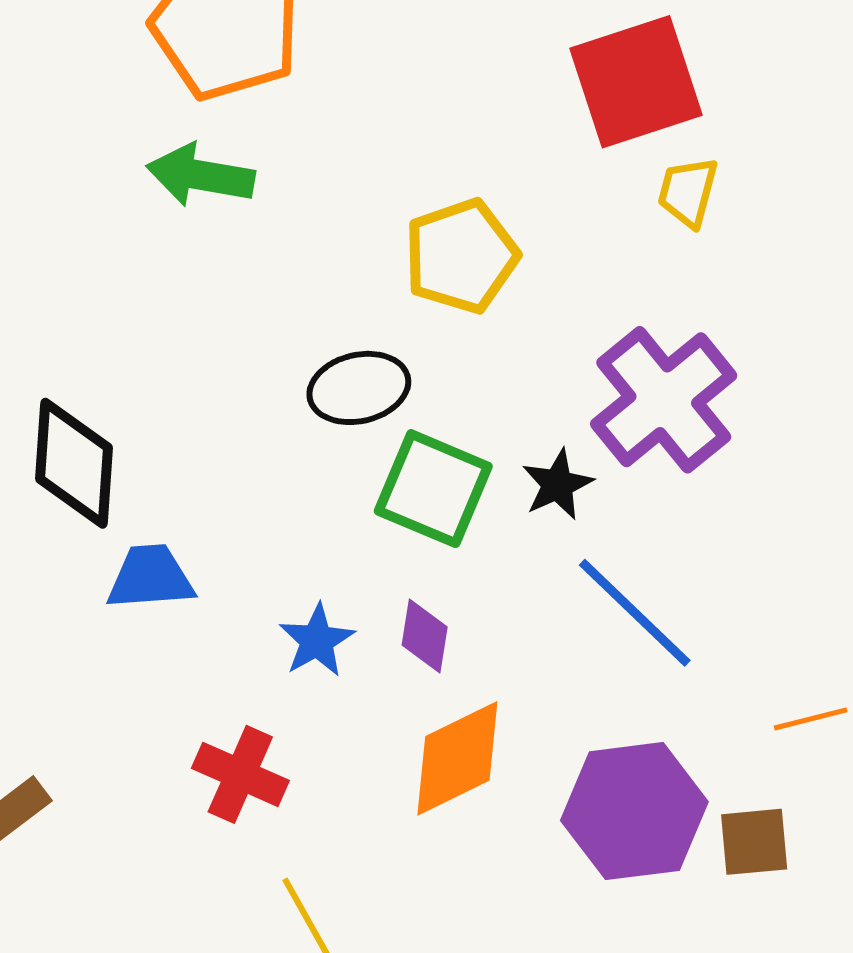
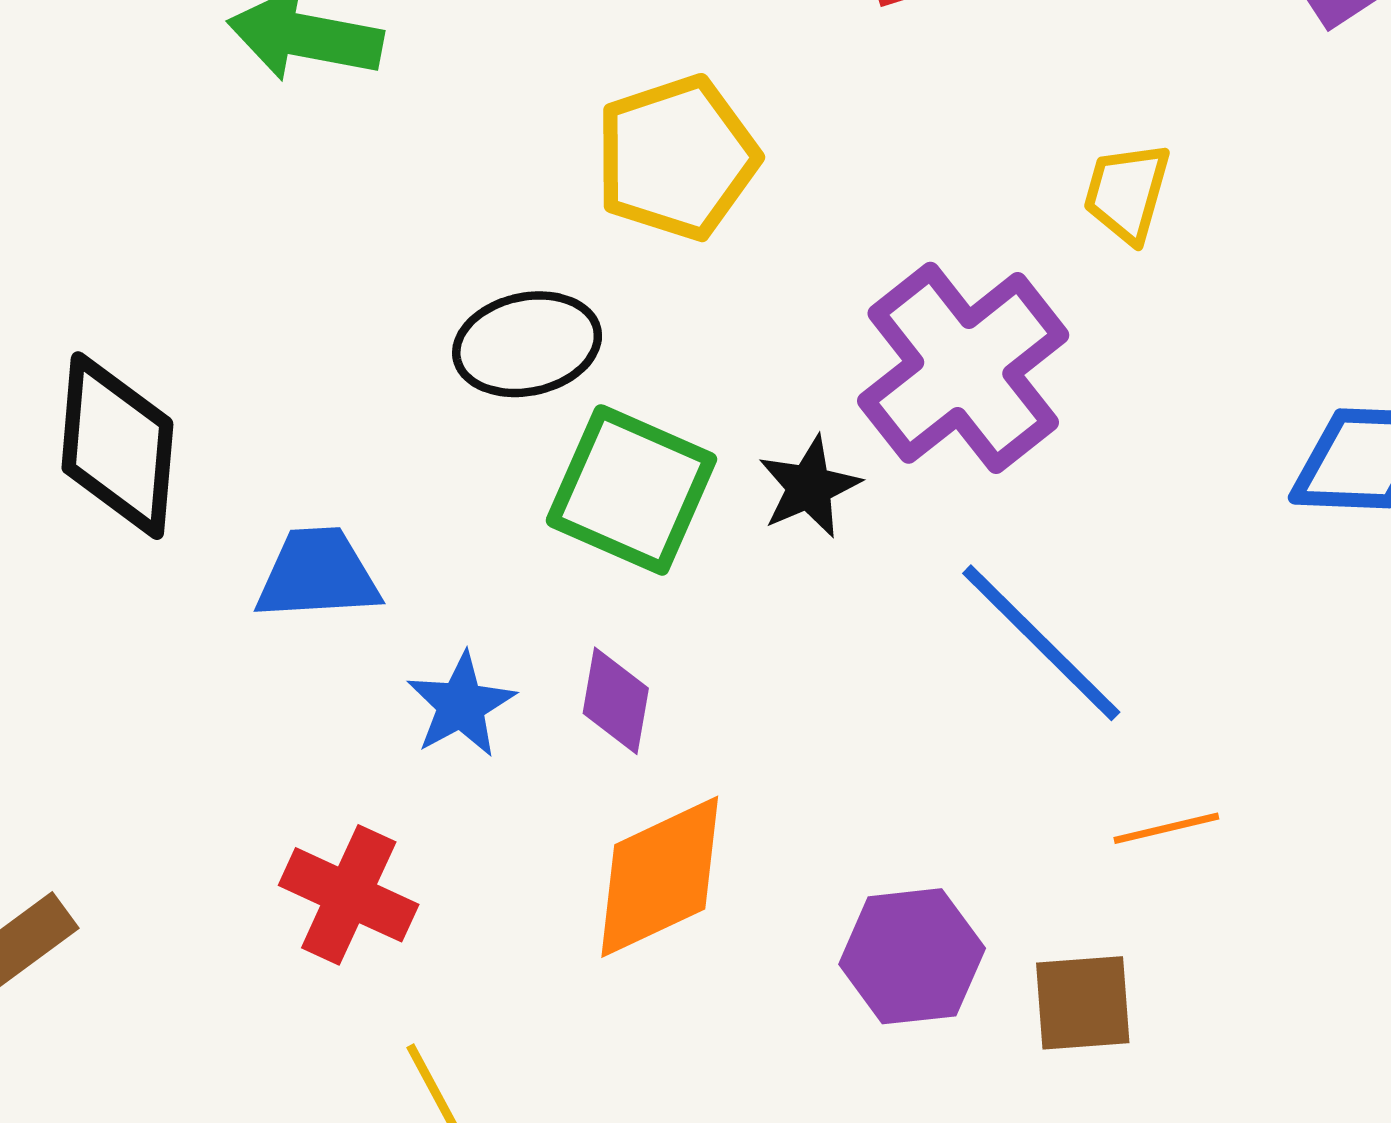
yellow trapezoid: (688, 192) -> (1127, 193), moved
blue trapezoid: (150, 577) -> (318, 574), moved
blue line: (635, 613) -> (1041, 643), moved
purple hexagon: (634, 811) -> (912, 956), size x0.7

